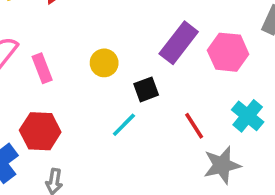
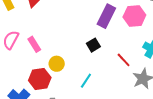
yellow circle: (104, 63) -> (57, 64), moved
cyan line: (124, 125) -> (86, 81), moved

